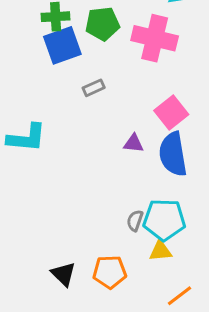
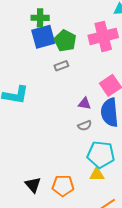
green pentagon: (102, 24) -> (65, 41), moved, turned 30
pink cross: (155, 38) -> (103, 36), turned -32
gray semicircle: (135, 220) -> (85, 126), moved, turned -136

